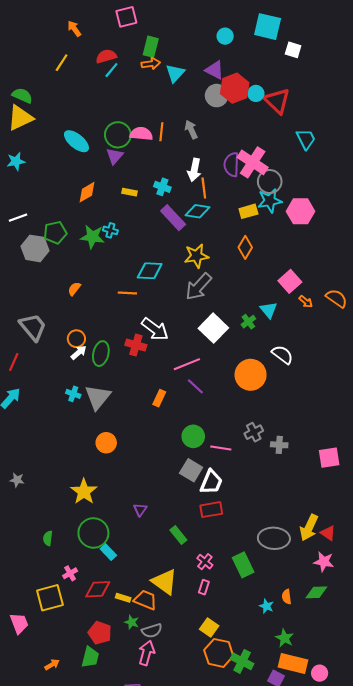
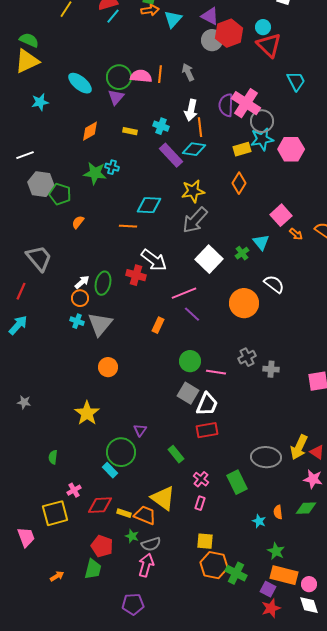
cyan circle: (256, 93) -> (263, 27), moved
cyan star: (16, 161) -> (40, 102), moved
green pentagon: (55, 233) -> (60, 194), moved, turned 30
orange circle: (76, 339) -> (80, 298), moved
green circle: (93, 533) -> (121, 452), moved
yellow square: (209, 627) -> (205, 541), turned -30

